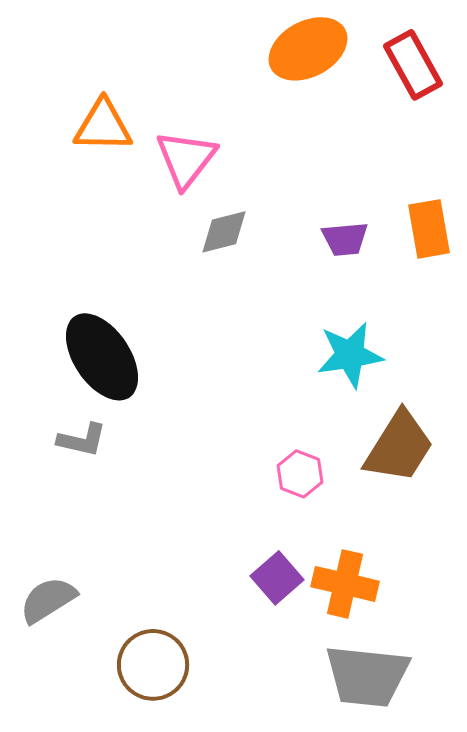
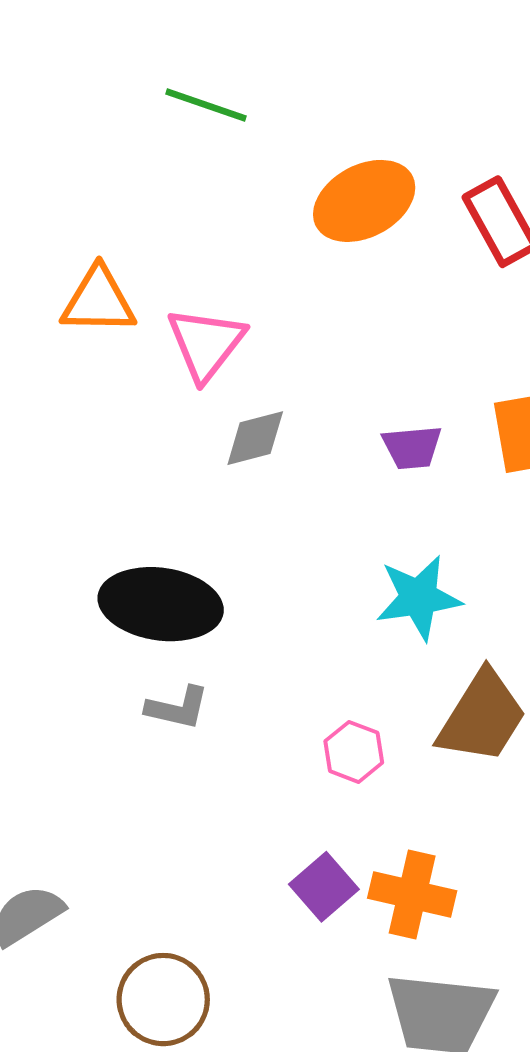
black ellipse: (102, 357) -> (161, 604), moved, turned -48
gray L-shape: (82, 440) -> (177, 708), moved

